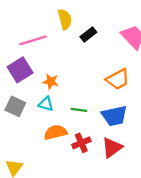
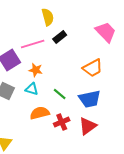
black rectangle: (88, 34) -> (60, 37), moved
pink line: (33, 40) -> (33, 44), moved
green line: (79, 110) -> (60, 94), turned 32

